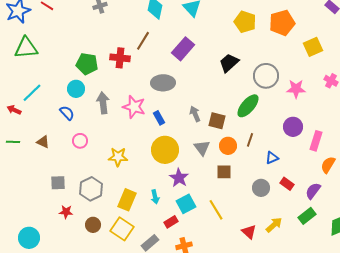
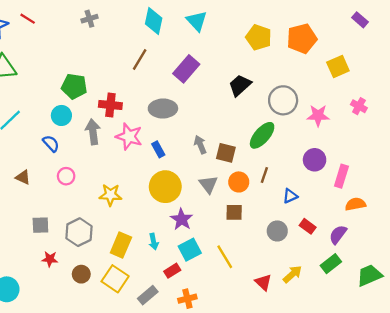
red cross: (120, 58) -> (110, 105), moved
orange semicircle: (328, 165) -> (355, 204), turned 48

